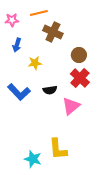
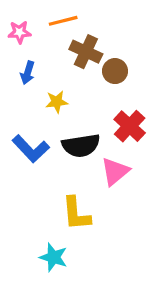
brown circle: (79, 55) -> (115, 71), moved
black semicircle: (50, 90) -> (81, 146), size x1.6
yellow L-shape: (58, 149) -> (76, 214), moved

